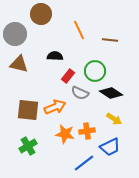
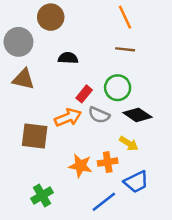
orange line: (79, 30) -> (125, 17), moved
brown line: (110, 40) -> (125, 49), moved
black semicircle: (55, 56) -> (68, 58), moved
orange arrow: (55, 107) -> (68, 117), moved
yellow arrow: (114, 119) -> (129, 143), moved
green cross: (28, 146) -> (42, 195), moved

